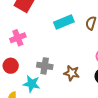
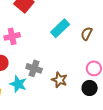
cyan rectangle: (64, 22) -> (60, 28), turned -30

